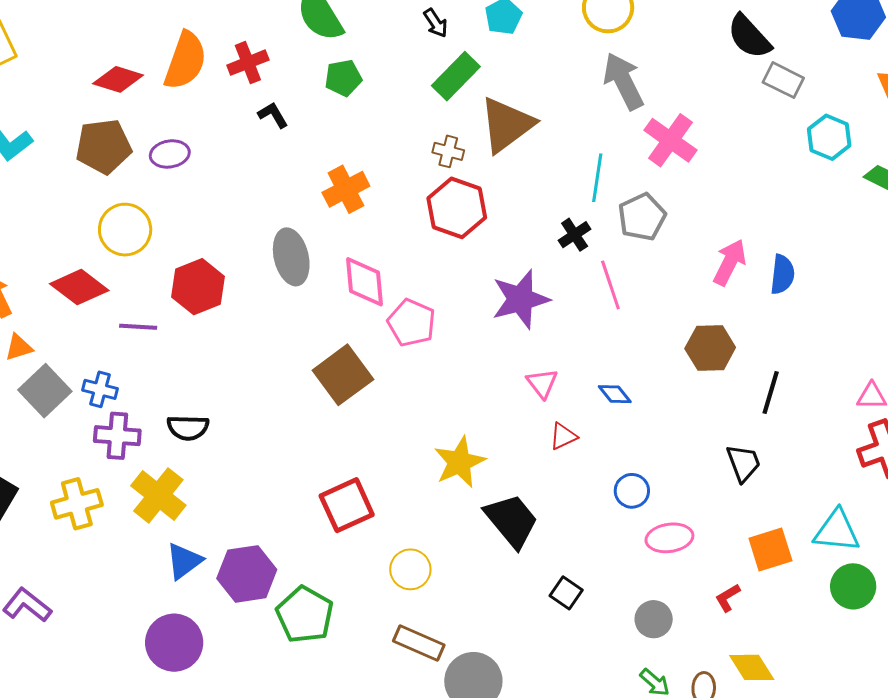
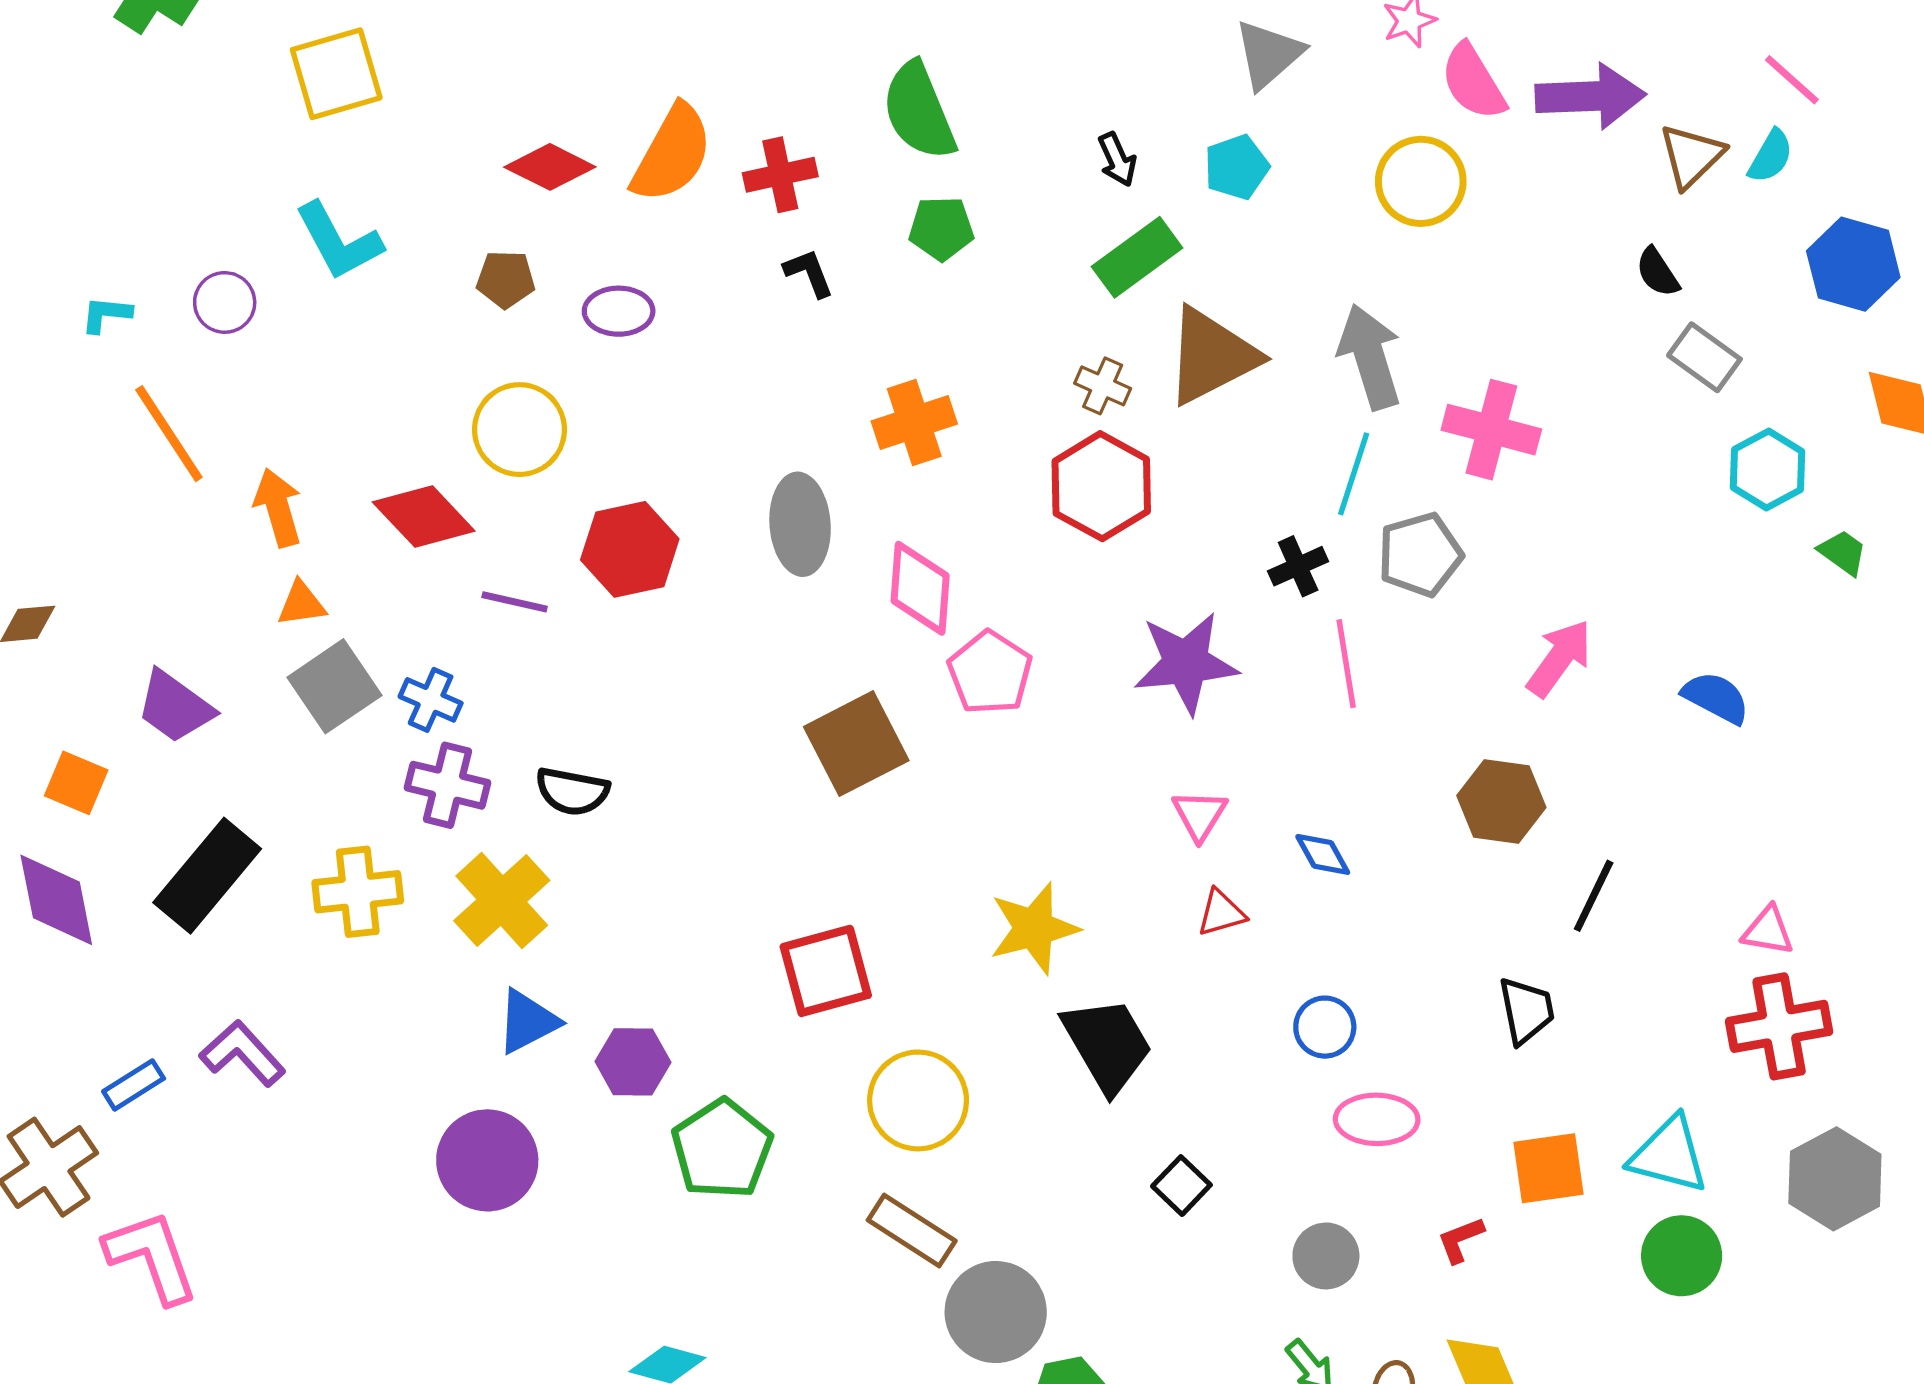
black semicircle: (749, 37) -> (1657, 272), size x0.6
gray arrow: (623, 81) -> (1370, 357), moved
pink cross: (670, 140) -> (1491, 430), turned -30
brown pentagon: (104, 146) -> (506, 279), size x0.6
blue semicircle: (782, 274) -> (1716, 698), moved, turned -78
yellow circle: (410, 569) -> (918, 1100), size x1.4
purple hexagon: (247, 574) -> (633, 1062), size x0.7

